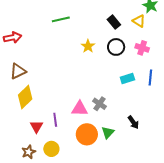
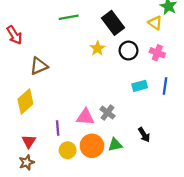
black rectangle: (114, 22) -> (113, 23), moved, size x1.5
red arrow: (13, 37) -> (14, 35), turned 66
brown triangle: (18, 71) -> (39, 66), moved
red triangle: (36, 127) -> (29, 141), moved
green triangle: (108, 132) -> (115, 145), turned 32
yellow circle: (51, 149) -> (68, 150), moved

